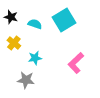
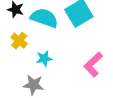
cyan semicircle: (35, 24) -> (44, 18), size x1.6

